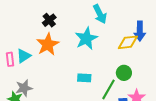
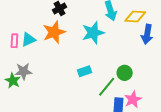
yellow diamond: (128, 42) -> (135, 16), moved
cyan rectangle: (84, 78) -> (85, 71), turned -32

